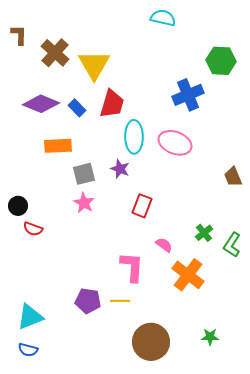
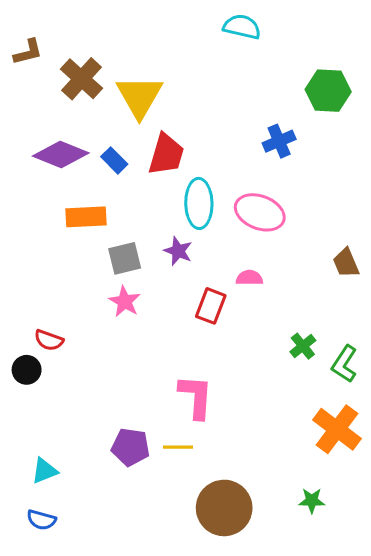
brown L-shape: (19, 35) -> (28, 52), turned 75
blue cross: (188, 95) -> (279, 141), size x0.7
black circle: (18, 206) -> (27, 370), moved
pink semicircle: (164, 245) -> (249, 278), moved, turned -36
orange cross: (188, 275) -> (337, 429), moved
cyan triangle: (30, 317) -> (44, 471), size x0.7

